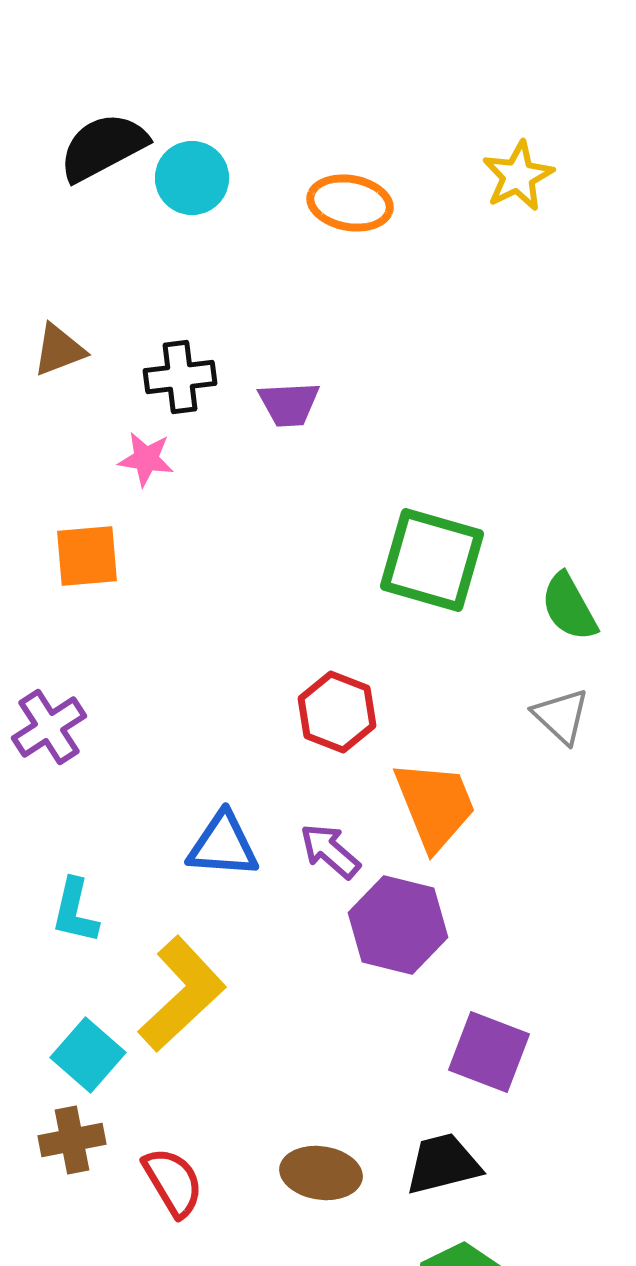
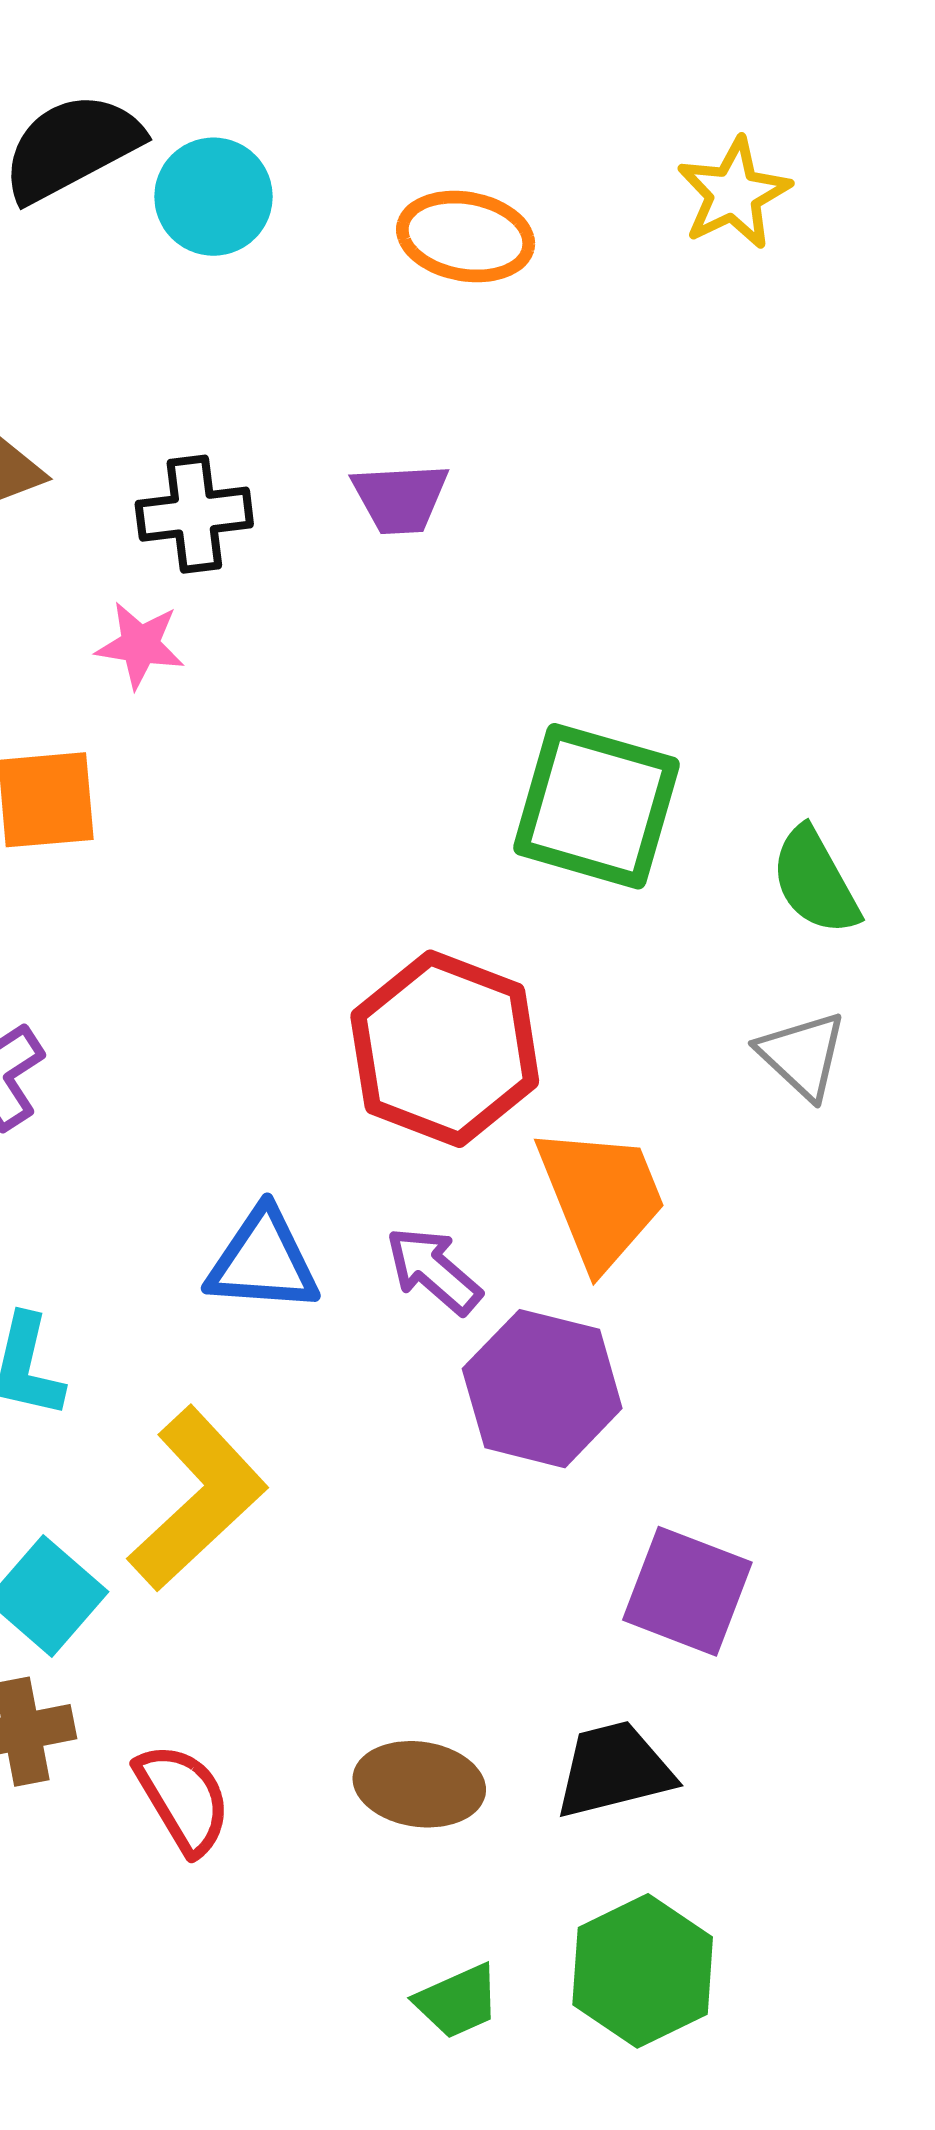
purple trapezoid: (289, 404) -> (400, 498), moved
red hexagon: (337, 712) -> (445, 1049), size x1.5

